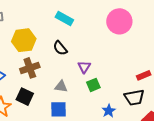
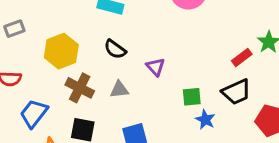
brown cross: (30, 68) -> (80, 88), turned -30
green square: (93, 85) -> (192, 97), moved, turned 32
gray triangle: (61, 86) -> (119, 90), moved

